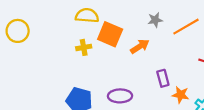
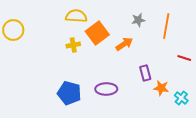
orange line: (186, 27) -> (166, 26), turned -50
orange square: (110, 34) -> (97, 33), turned 30

